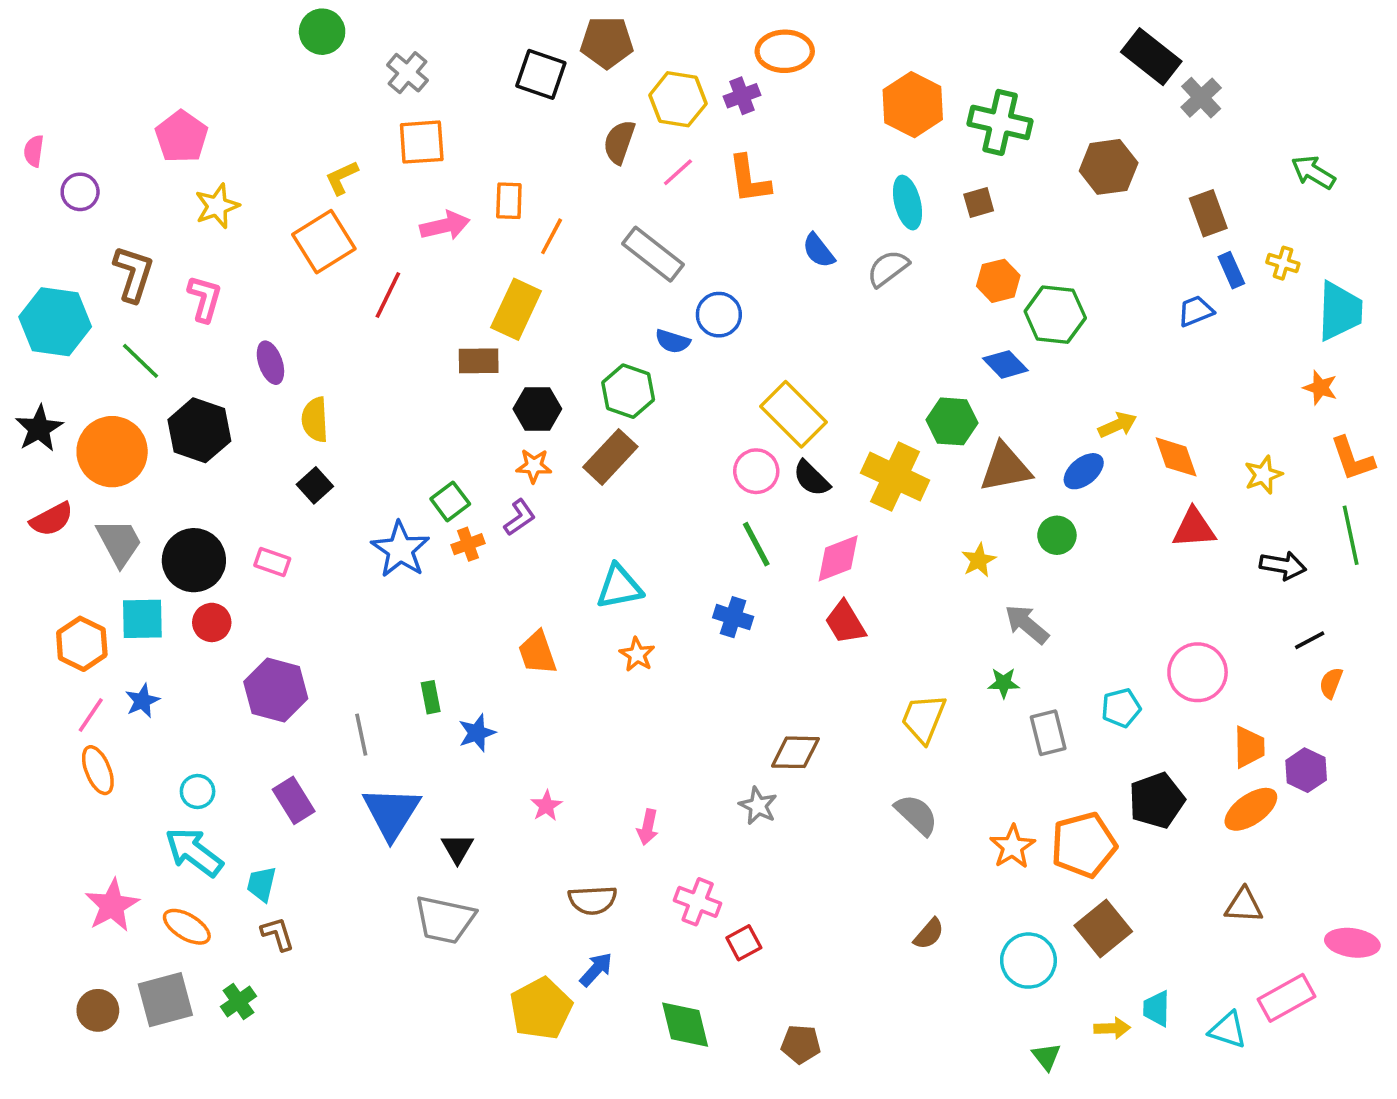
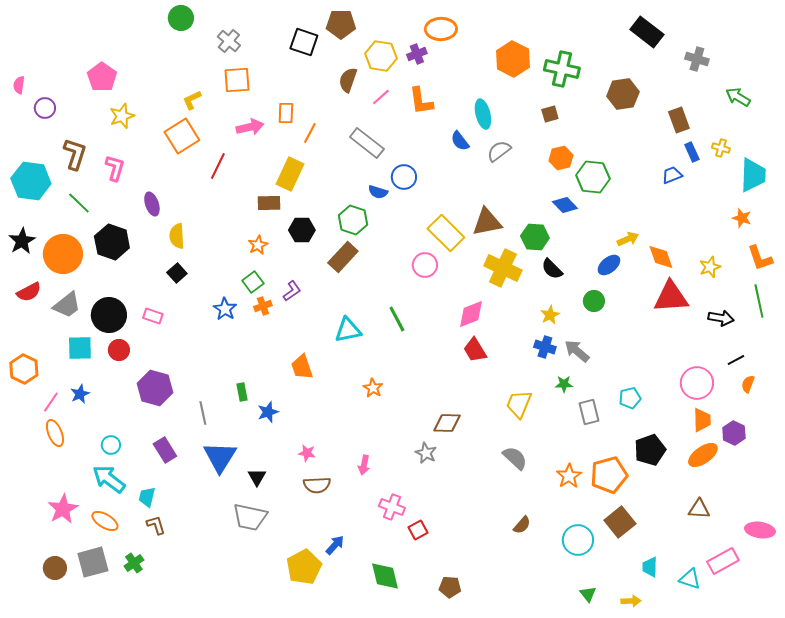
gray cross: (1201, 98) -> (697, 59), moved, turned -30
cyan ellipse: (907, 203) -> (483, 114), moved
orange star: (534, 466) -> (258, 245), moved, turned -30
brown triangle: (1005, 468) -> (487, 222), moved
black semicircle: (811, 478) -> (552, 269), moved
red triangle: (1194, 528) -> (671, 297), size x1.4
gray trapezoid: (119, 542) -> (67, 305), turned 80
green line: (756, 544) -> (397, 319), moved
blue star: (400, 550) -> (225, 309), size x0.7
blue cross: (733, 617) -> (545, 347), moved
orange hexagon: (82, 644) -> (24, 369), moved
orange star: (637, 654) -> (373, 388), moved
pink circle: (1198, 672) -> (697, 383), moved
pink star: (546, 806) -> (307, 453), turned -30
brown semicircle: (593, 900) -> (317, 485), moved
yellow arrow: (1112, 1028) -> (631, 601), moved

